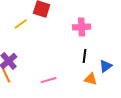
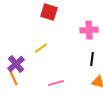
yellow line: (21, 24) -> (41, 48), moved

